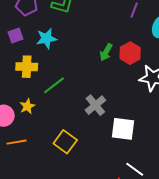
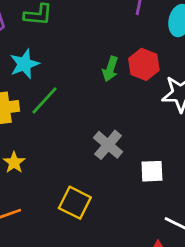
green line: (54, 85) -> (44, 100), moved
white square: (123, 129) -> (152, 171), size x0.7

